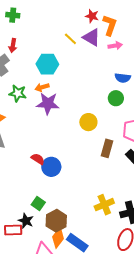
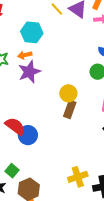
purple star: (48, 104) -> (29, 72), turned -30
brown rectangle: (107, 148) -> (70, 109), moved
red semicircle: (38, 159) -> (15, 126), size x1.5

